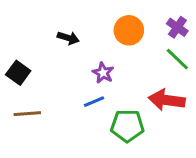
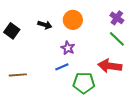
orange circle: (129, 30) -> (73, 20), moved
black square: (18, 73) -> (12, 31), moved

